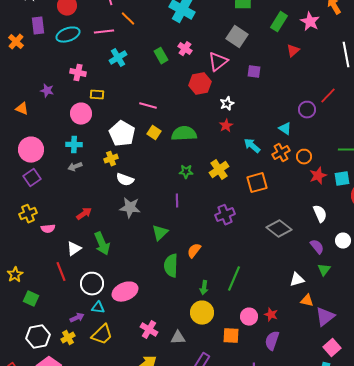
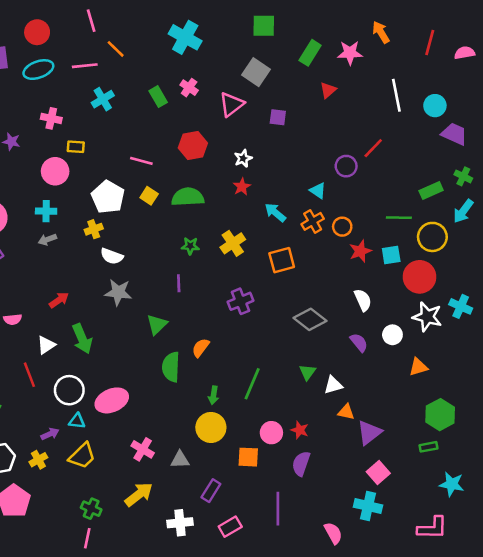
pink star: (310, 22) -> (350, 53), turned -30
red hexagon: (200, 84) -> (193, 146), moved
green triangle: (324, 270) -> (307, 372), moved

